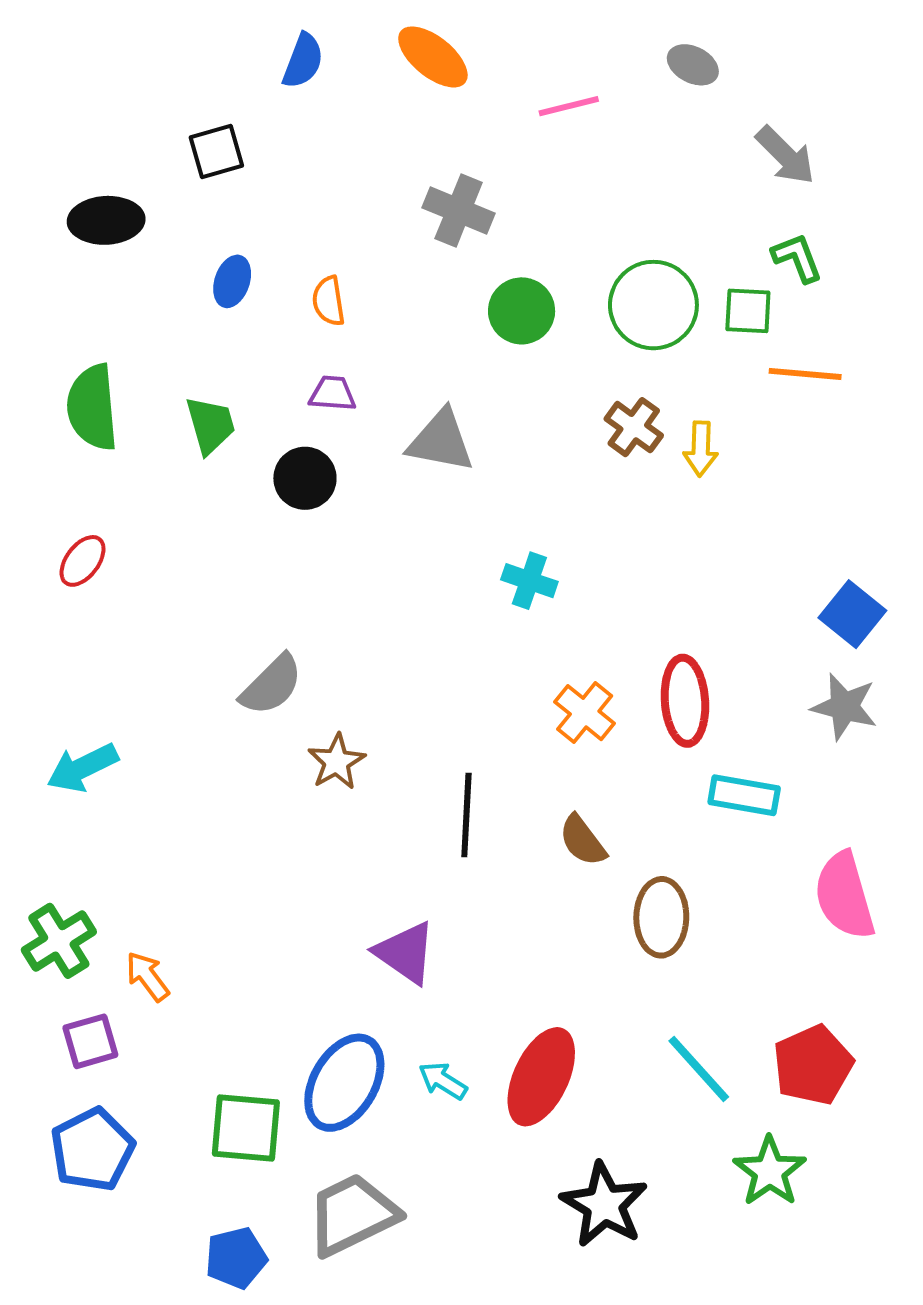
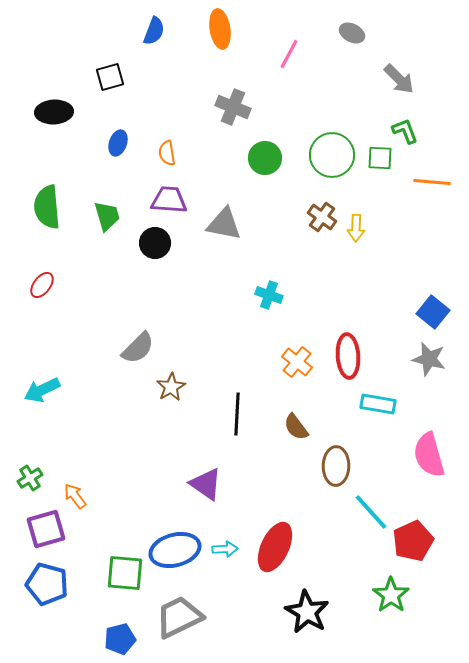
orange ellipse: (433, 57) -> (220, 29), turned 42
pink line: (569, 106) -> (289, 54), turned -48
orange line: (805, 374) -> (432, 182), moved
purple trapezoid: (333, 394) -> (169, 200), size x1.5
green cross: (59, 941) -> (30, 478), size x0.7
purple square: (90, 1041) -> (46, 529), size x1.4
cyan line: (699, 1069) -> (371, 512), moved
cyan arrow: (443, 1081) -> (225, 549), turned 145
blue ellipse: (344, 1083) -> (175, 550), turned 45
blue pentagon: (92, 1150) -> (47, 584), turned -30

